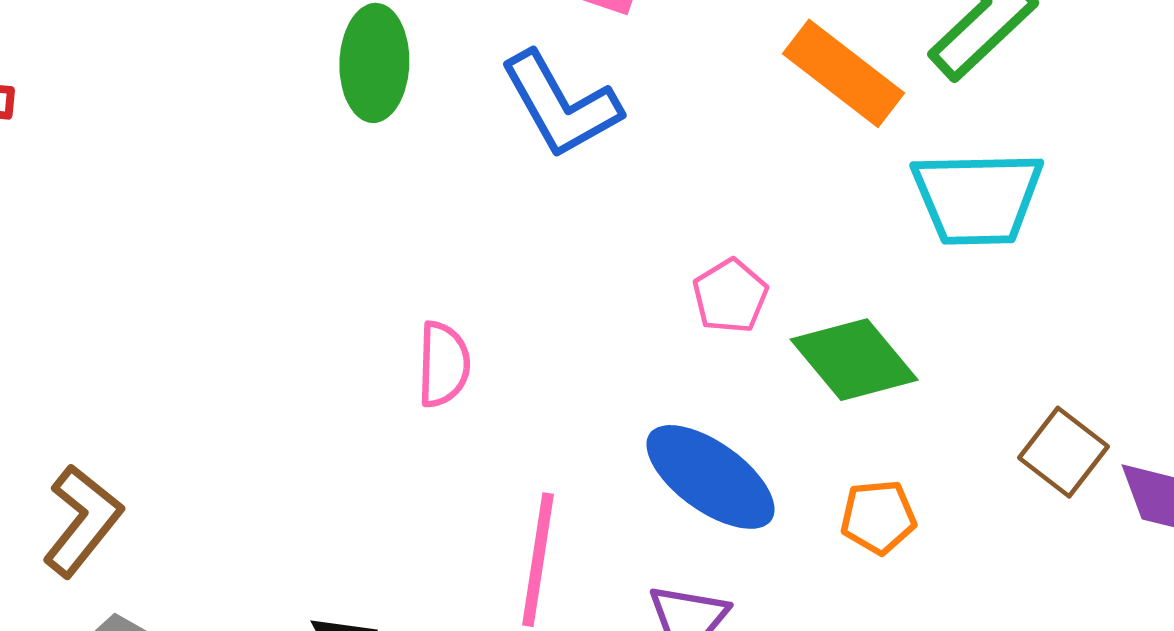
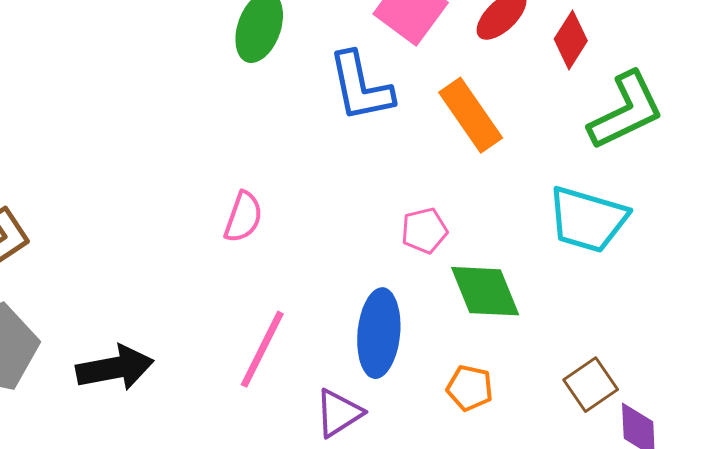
orange rectangle: (844, 73) -> (471, 115), moved
blue ellipse: (710, 477) -> (379, 333), turned 42

